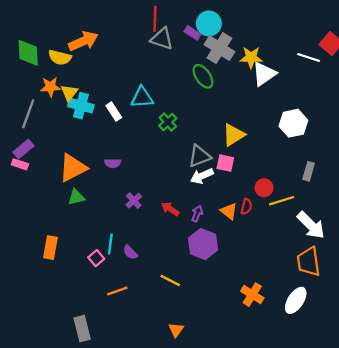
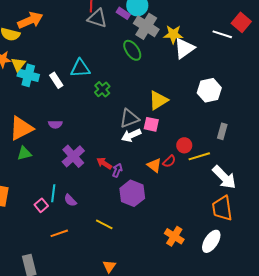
purple cross: (134, 201) -> (73, 156), size x1.6
red semicircle: (246, 207) -> (169, 161), turned 32
purple arrow: (197, 214) -> (117, 170), moved

